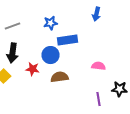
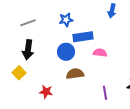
pink semicircle: (99, 66) -> (100, 53), moved
red star: (33, 69) -> (46, 92), moved
purple line: (99, 99) -> (105, 93), moved

